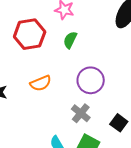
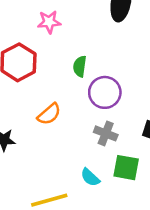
green semicircle: (70, 40) -> (80, 66), moved

